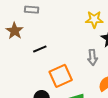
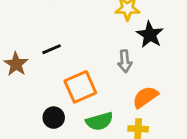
brown star: (15, 31) -> (16, 64), moved

